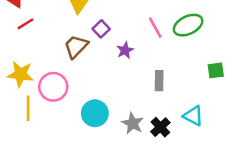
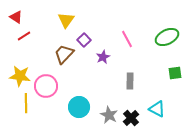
green ellipse: (188, 25) -> (167, 37), moved

